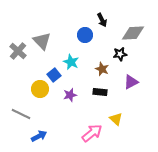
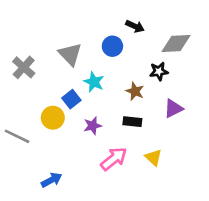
black arrow: (102, 20) -> (135, 26), turned -40
gray triangle: (42, 41) -> (70, 54), moved
gray line: (21, 114) -> (17, 136), moved
pink arrow: (92, 133) -> (114, 159), moved

